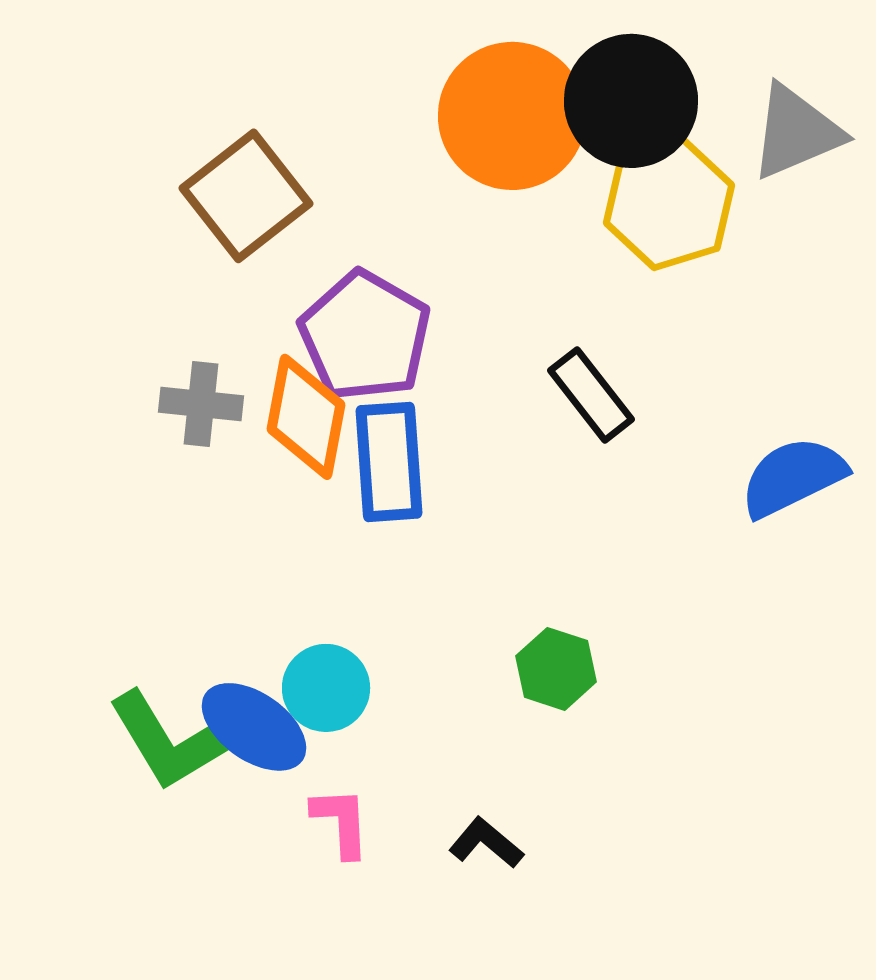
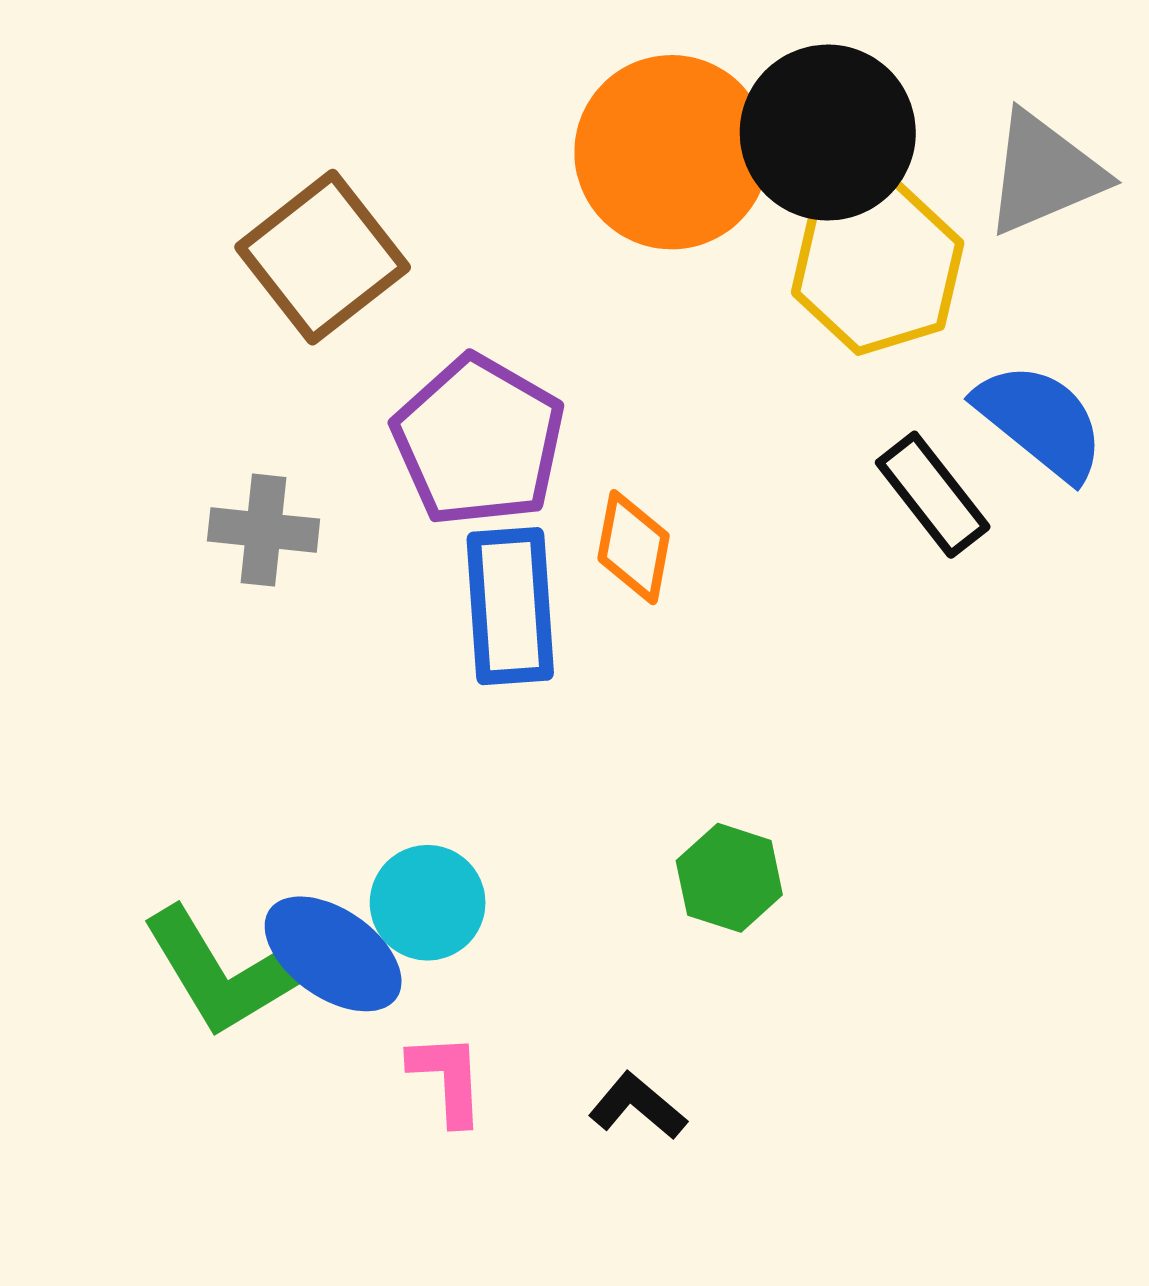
black rectangle: (591, 395) -> (933, 495), moved
orange diamond: (306, 417) -> (634, 547), moved, size x0.7
blue semicircle: (793, 477) -> (1040, 421), moved, turned 65

